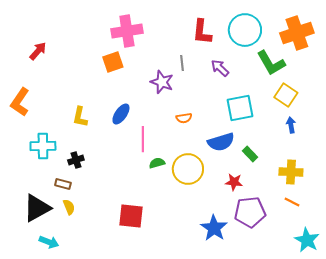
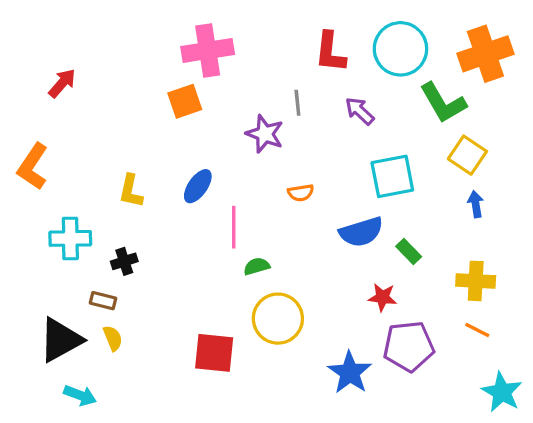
yellow circle: (188, 169) -> (278, 319), moved

